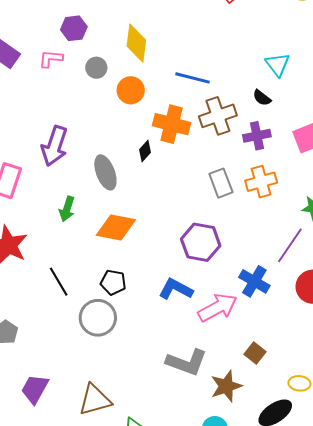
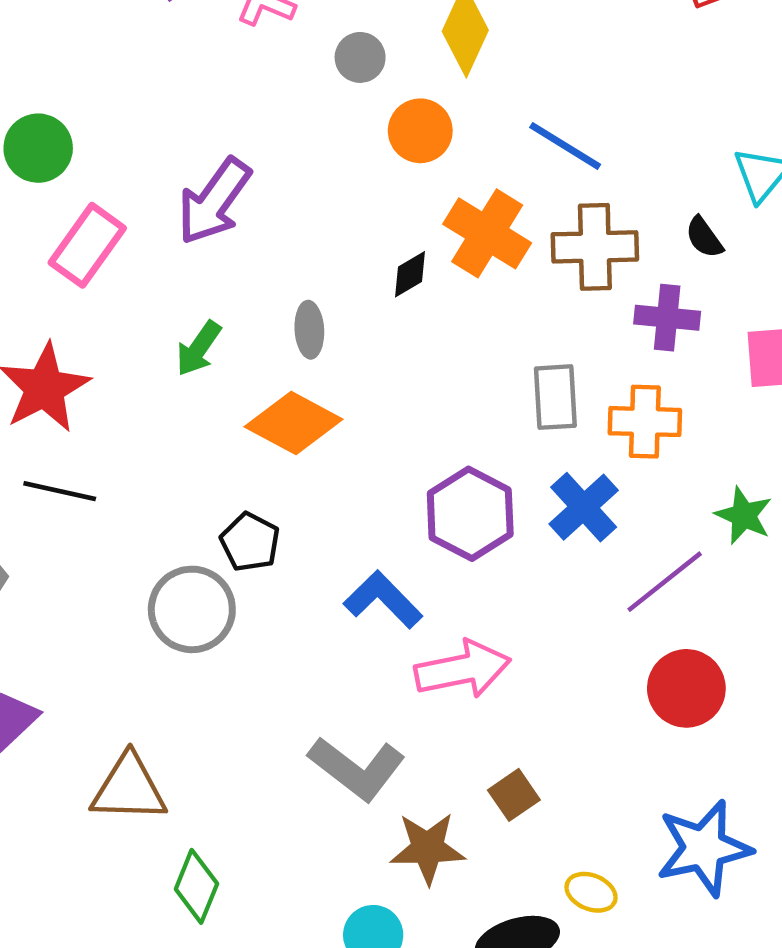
gray ellipse: (105, 172) -> (309, 330), moved, size x0.7
blue cross: (254, 281) -> (584, 507), moved
black line: (59, 282) -> (60, 491), moved, turned -64

